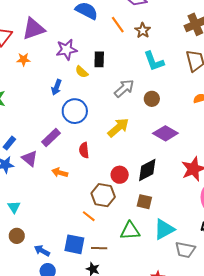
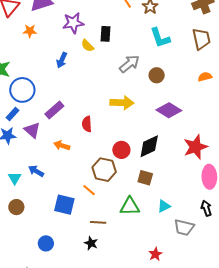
blue circle: (75, 111) -> (22, 90), moved
yellow arrow: (118, 127) -> (122, 103), turned 40
cyan triangle: (164, 229) -> (164, 206), size x0.6
blue square: (74, 244) -> (64, 205), moved
blue arrow: (42, 251) -> (36, 171), moved

